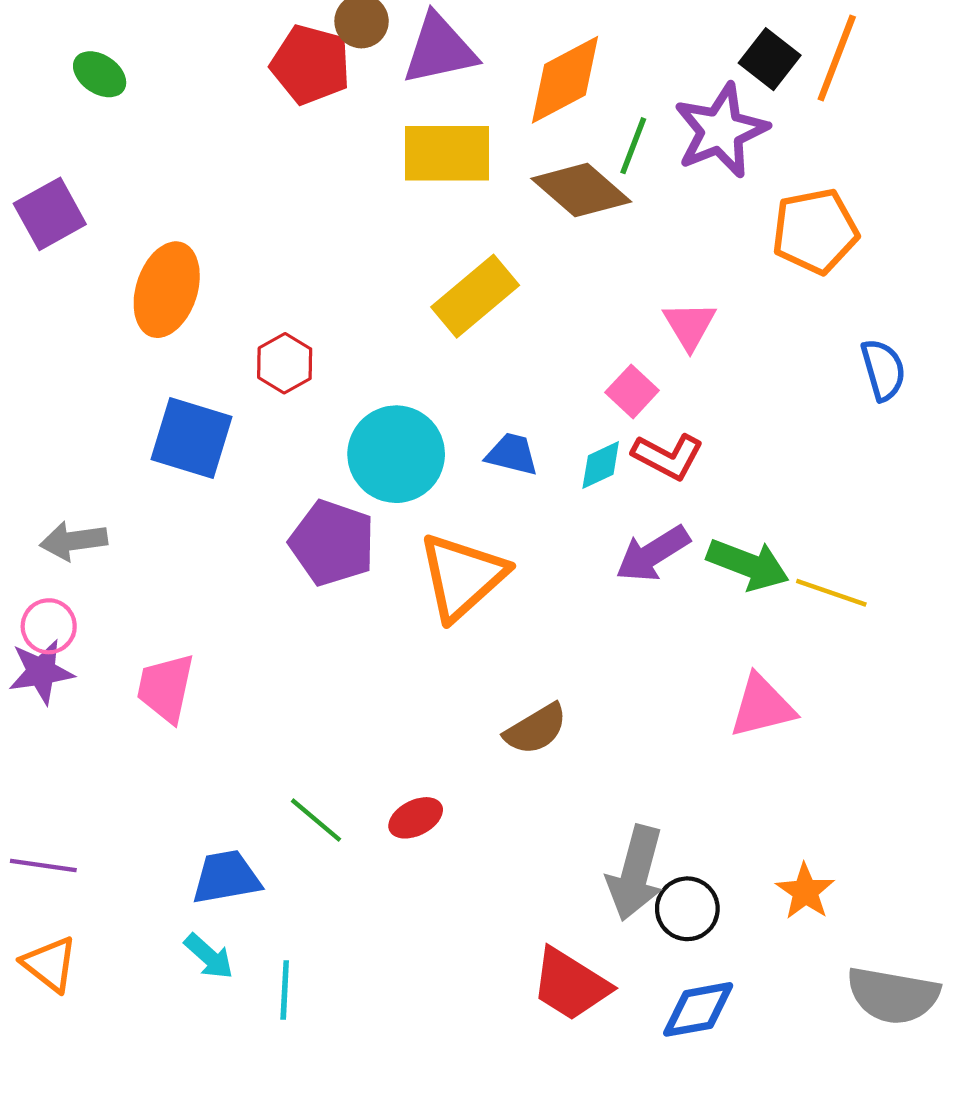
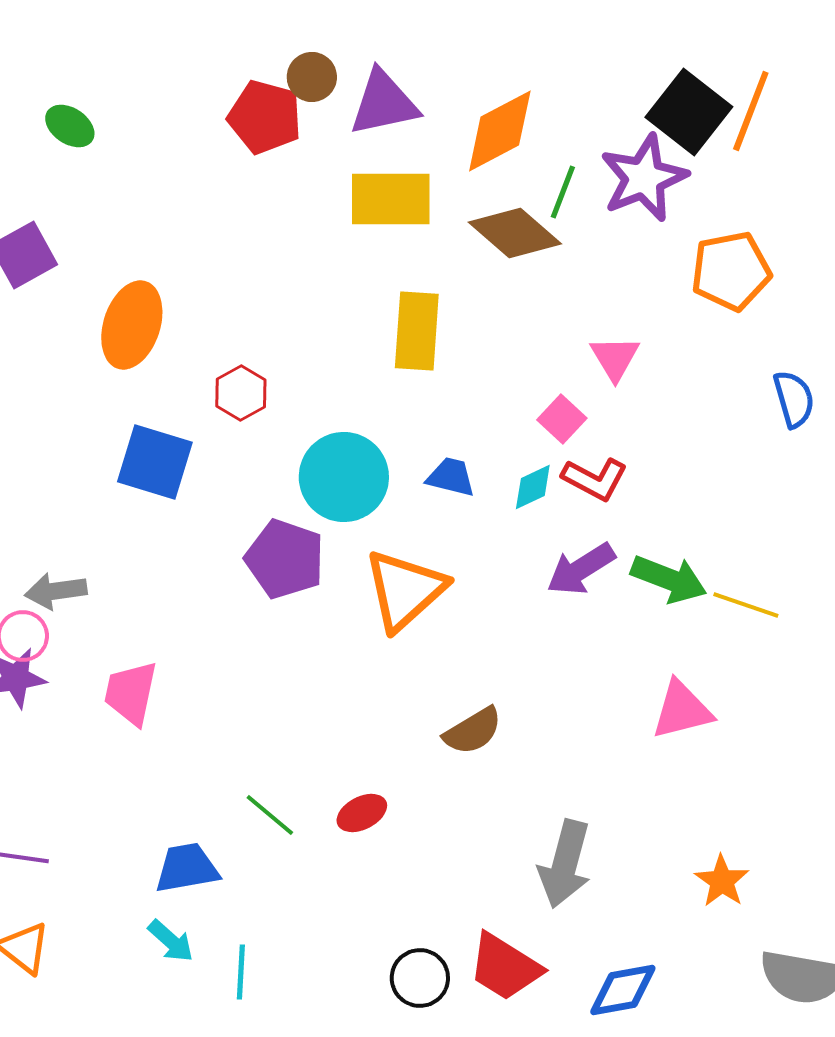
black square: (770, 59) -> (689, 112), size x1.5
yellow rectangle: (475, 296) -> (417, 331), turned -46
gray arrow: (74, 541) -> (56, 591), moved
black circle: (687, 909) -> (420, 978), moved

